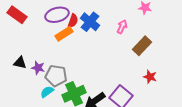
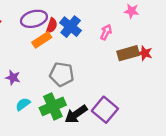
brown rectangle: (142, 46) -> (128, 53), turned 30
gray pentagon: (56, 76) -> (62, 74), moved
red star: (150, 77) -> (145, 53), moved

